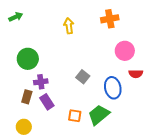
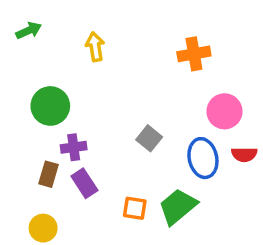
orange cross: (110, 19) -> (194, 54), moved
yellow arrow: (69, 26) -> (95, 47), moved
pink circle: (125, 51) -> (224, 111), moved
red semicircle: (136, 74) -> (244, 154), moved

